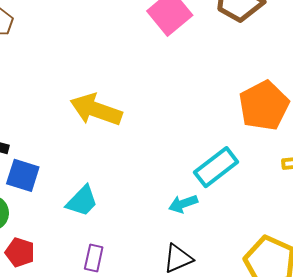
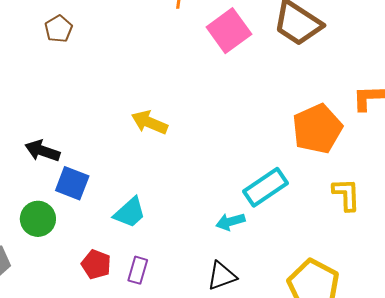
yellow arrow: (96, 110) -> (149, 122), size x0.7
red pentagon: (20, 252) -> (96, 264), moved

